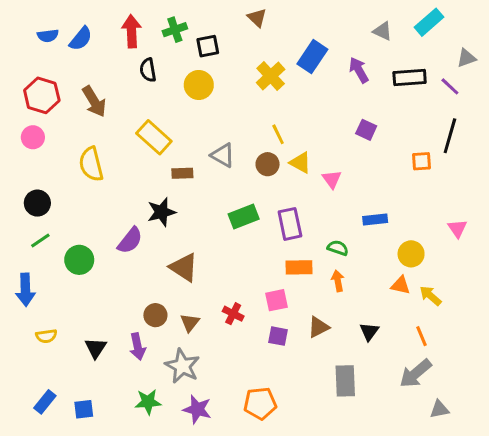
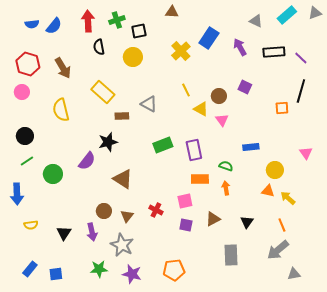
brown triangle: (257, 18) -> (172, 12), turned -40
gray triangle: (466, 58) -> (315, 13), moved
brown circle: (268, 164) -> (219, 96), moved

